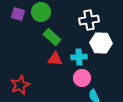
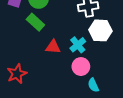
green rectangle: (52, 37) -> (35, 22), moved
cyan cross: (79, 57) -> (78, 45), turned -35

